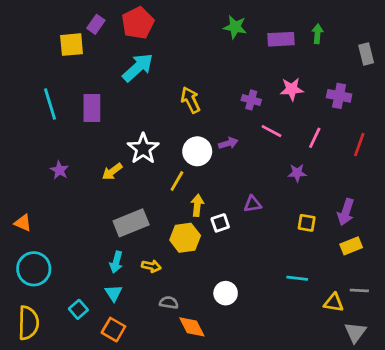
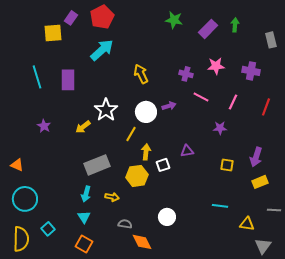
purple rectangle: (281, 39) -> (208, 29), turned -42
gray line: (359, 290) -> (274, 210), moved
cyan square: (78, 309) -> (48, 229), moved

